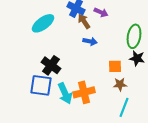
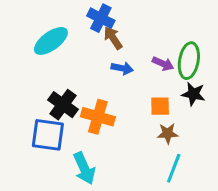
purple arrow: (101, 12) -> (163, 64), moved
orange cross: (84, 92) -> (98, 117), moved, turned 30
cyan arrow: (65, 93) -> (84, 168), moved

